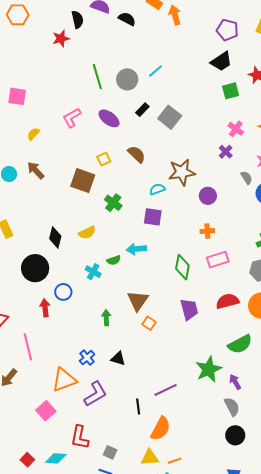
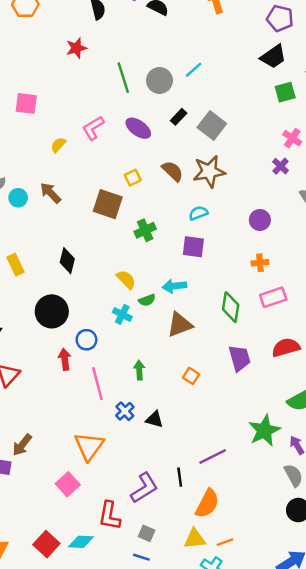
red star: (61, 39) -> (76, 48), moved
yellow semicircle: (33, 134) -> (58, 145), moved
brown star: (182, 172) -> (209, 172), moved
green cross: (113, 203) -> (145, 230), turned 30
yellow semicircle: (87, 233) -> (126, 279), moved, turned -108
black diamond: (55, 237) -> (67, 261), moved
brown triangle: (138, 301) -> (180, 325), moved, turned 35
pink line: (28, 347) -> (97, 384), moved
blue cross: (87, 358) -> (125, 411), moved
orange triangle: (64, 380) -> (89, 446), turned -32
purple L-shape: (95, 394) -> (144, 488), moved
red square: (27, 460) -> (46, 544), size x1.5

